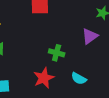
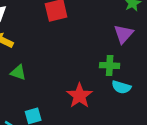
green cross: (57, 53) -> (110, 65), moved

